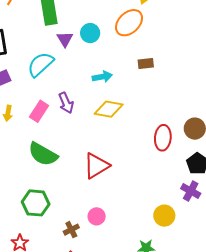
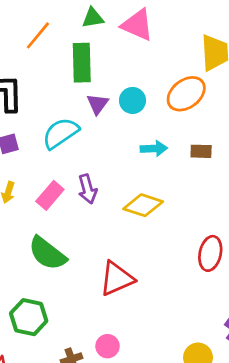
cyan arrow: (102, 77) -> (154, 148), moved

